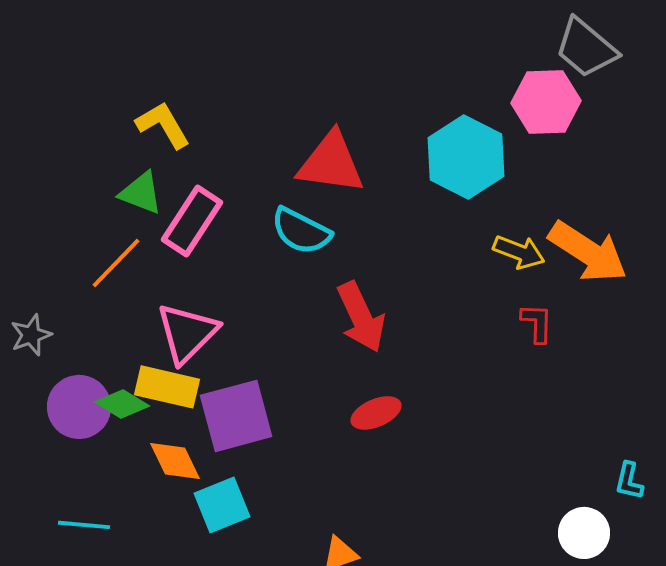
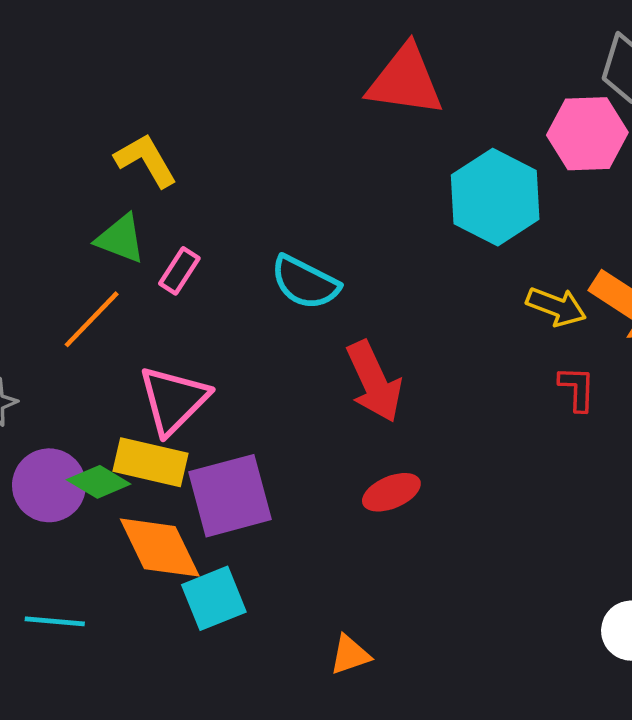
red triangle: (331, 163) -> (405, 81), moved
pink rectangle: (192, 221) -> (179, 271), size x0.6
orange diamond: (175, 461) -> (160, 548), size x1.4

